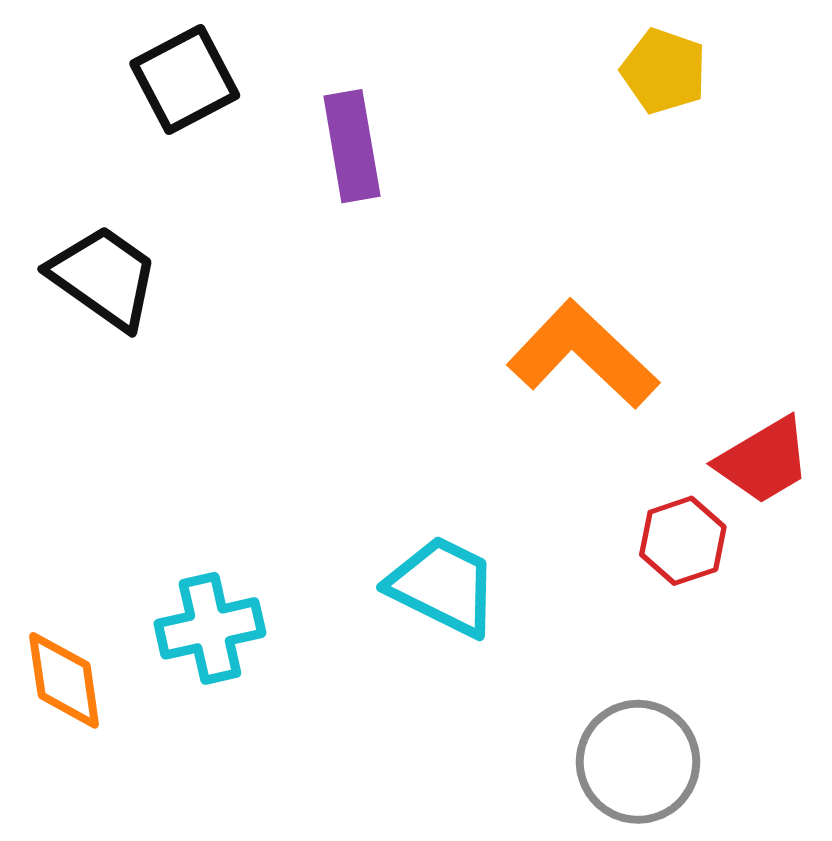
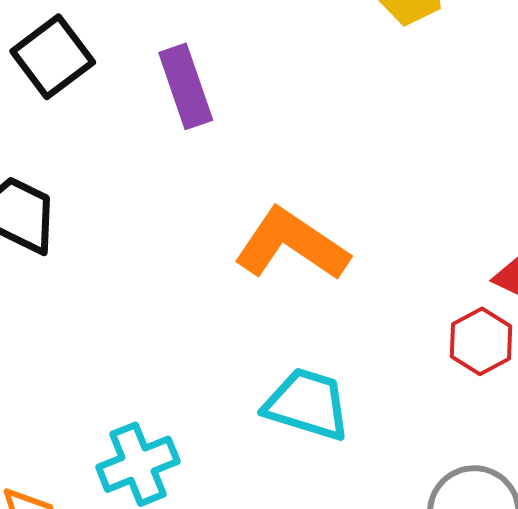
orange L-shape: (583, 355) -> (291, 245), moved

